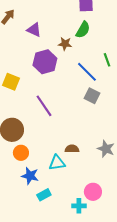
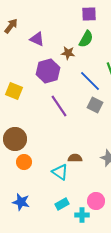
purple line: (44, 106) -> (59, 106), moved
cyan triangle: (57, 163) -> (60, 172), turned 42
blue star: (30, 176) -> (21, 202), moved
cyan rectangle: (44, 195) -> (62, 204), moved

